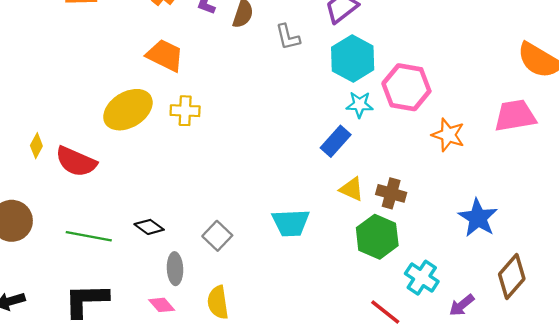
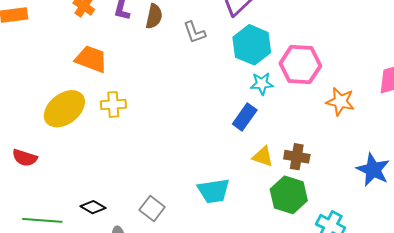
red semicircle: (76, 162) -> (25, 158), size x0.7

